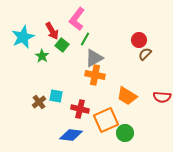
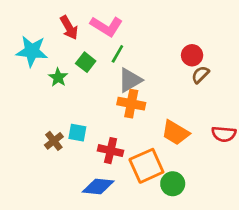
pink L-shape: (77, 19) -> (106, 26), turned -95
red arrow: (52, 31) -> (69, 28), moved
cyan star: (23, 37) -> (32, 51), turned 30

